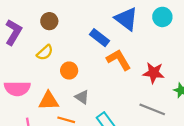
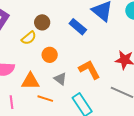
brown circle: (49, 21) -> (42, 22), moved
orange L-shape: (119, 60) -> (89, 70), moved

